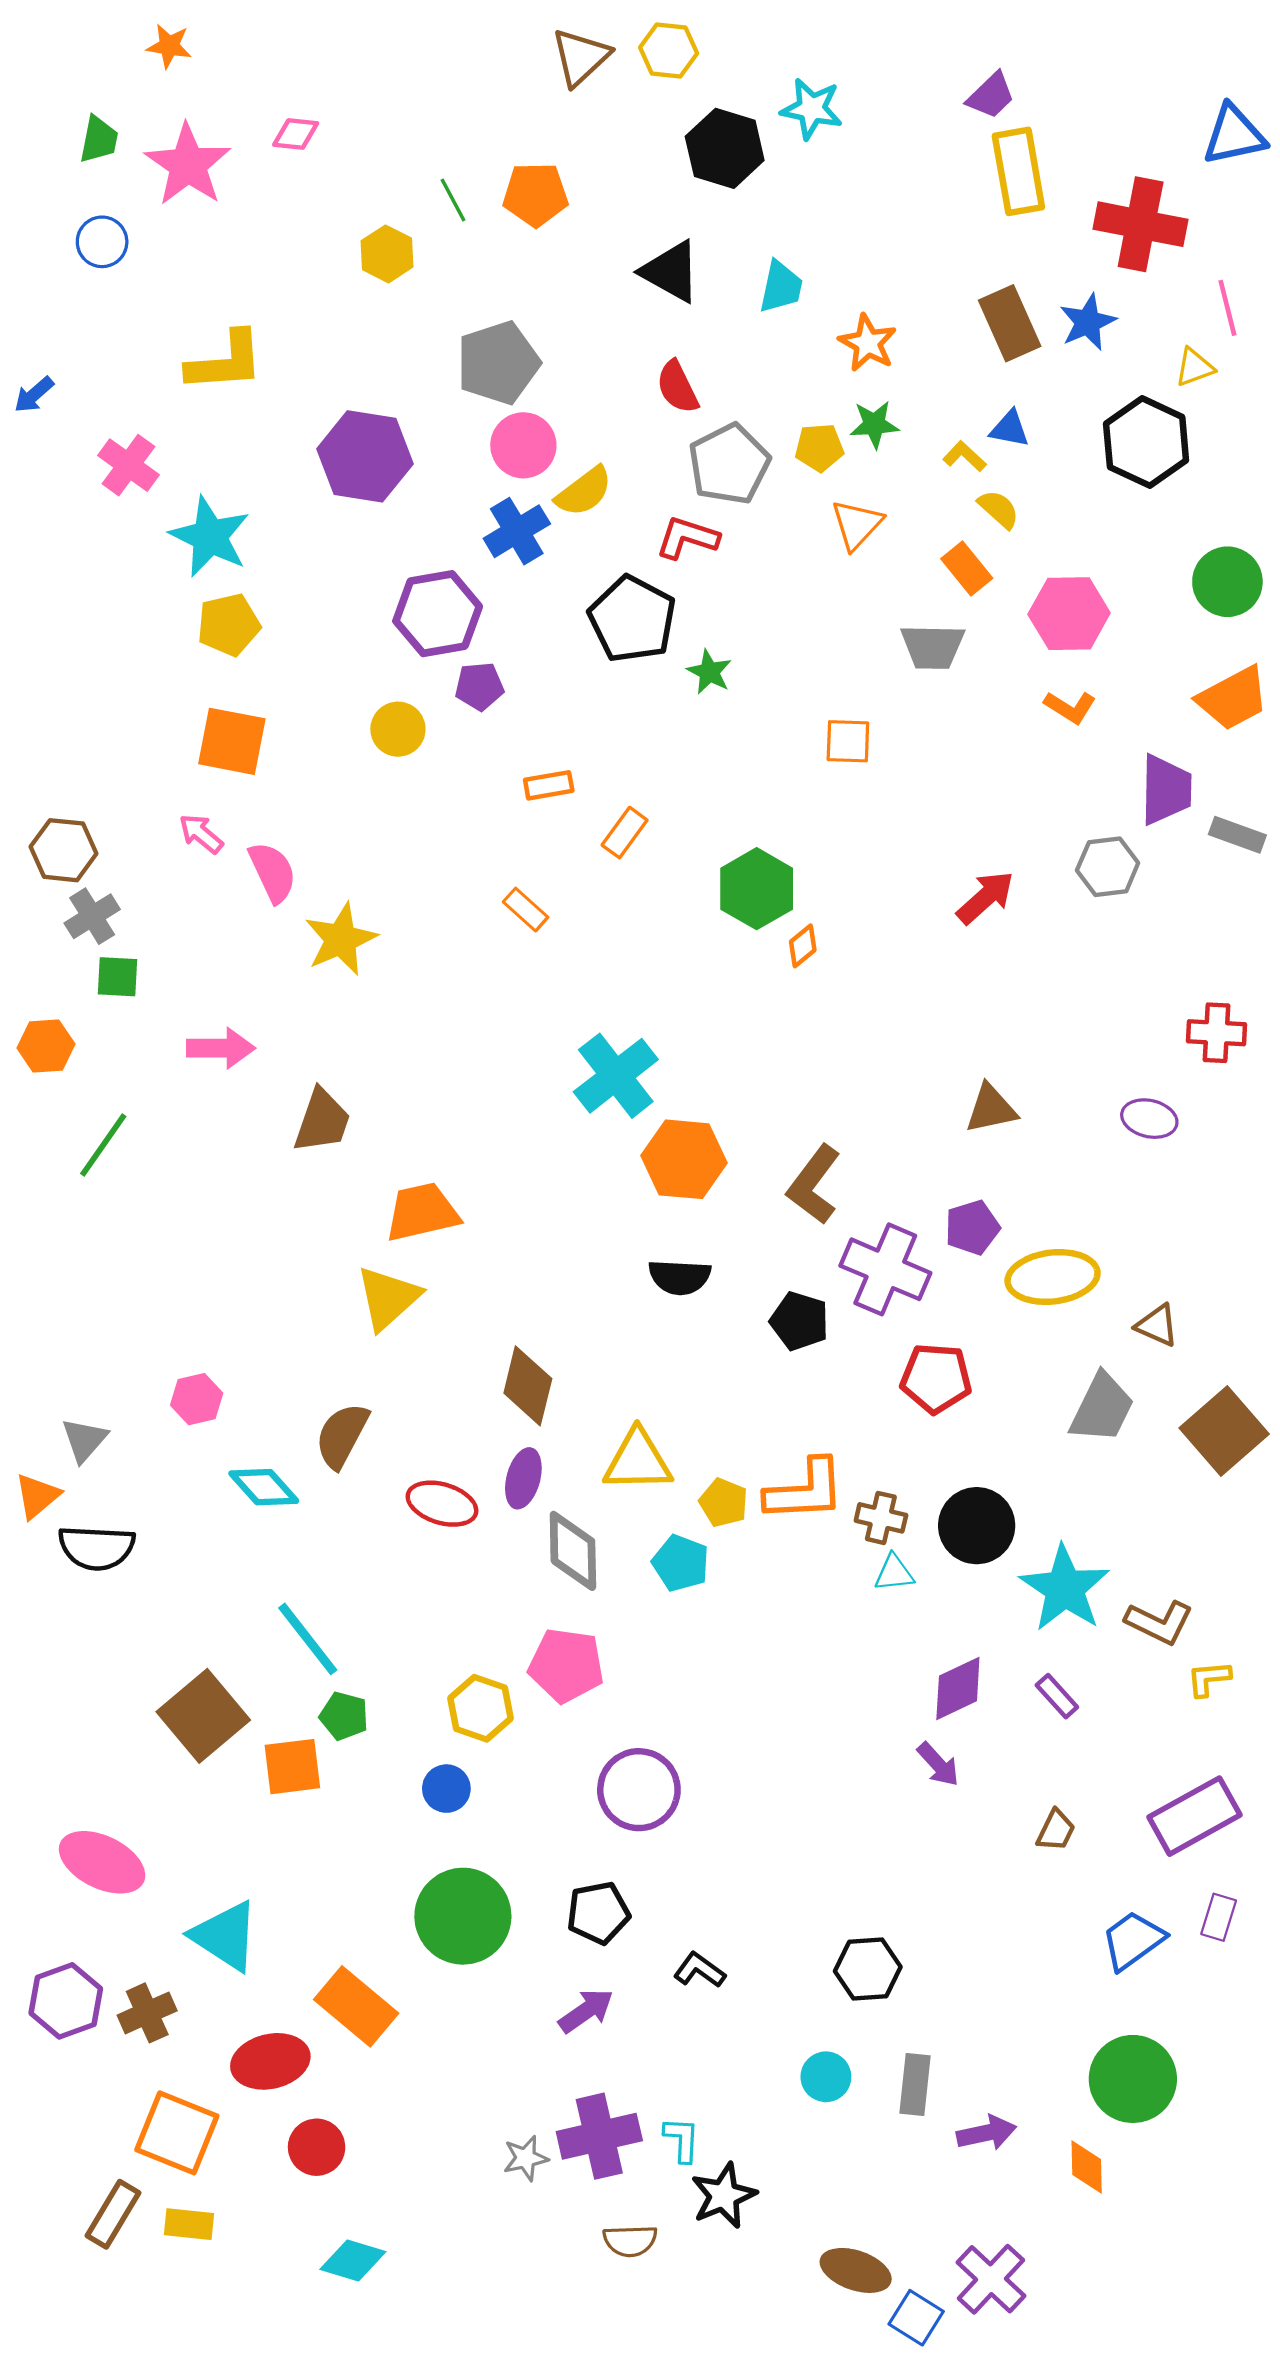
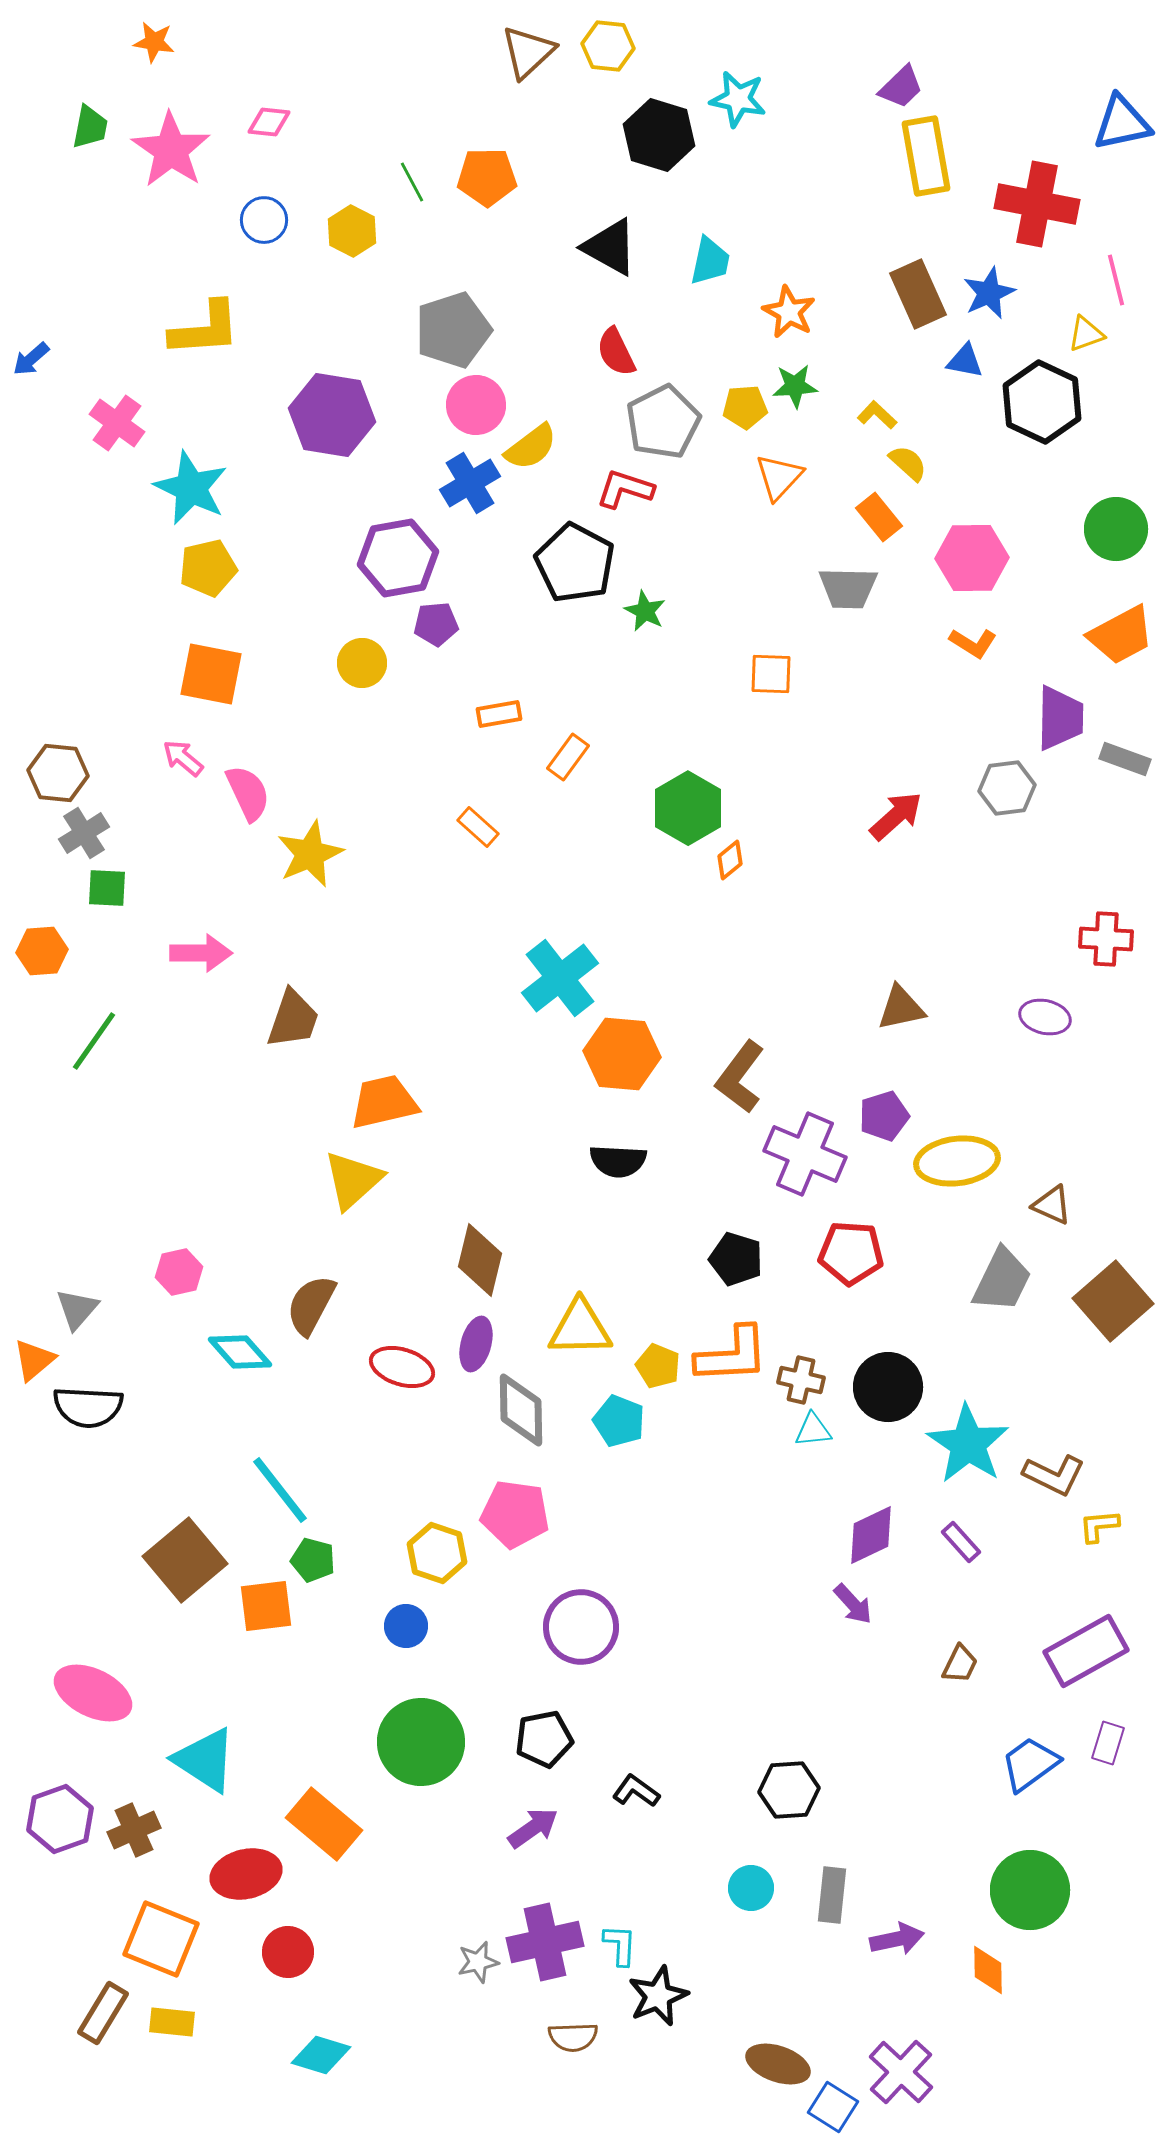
blue circle: (102, 242) -> (264, 220), moved
blue triangle: (1010, 429) -> (965, 361), moved
black pentagon: (800, 1321) -> (736, 1259), moved

